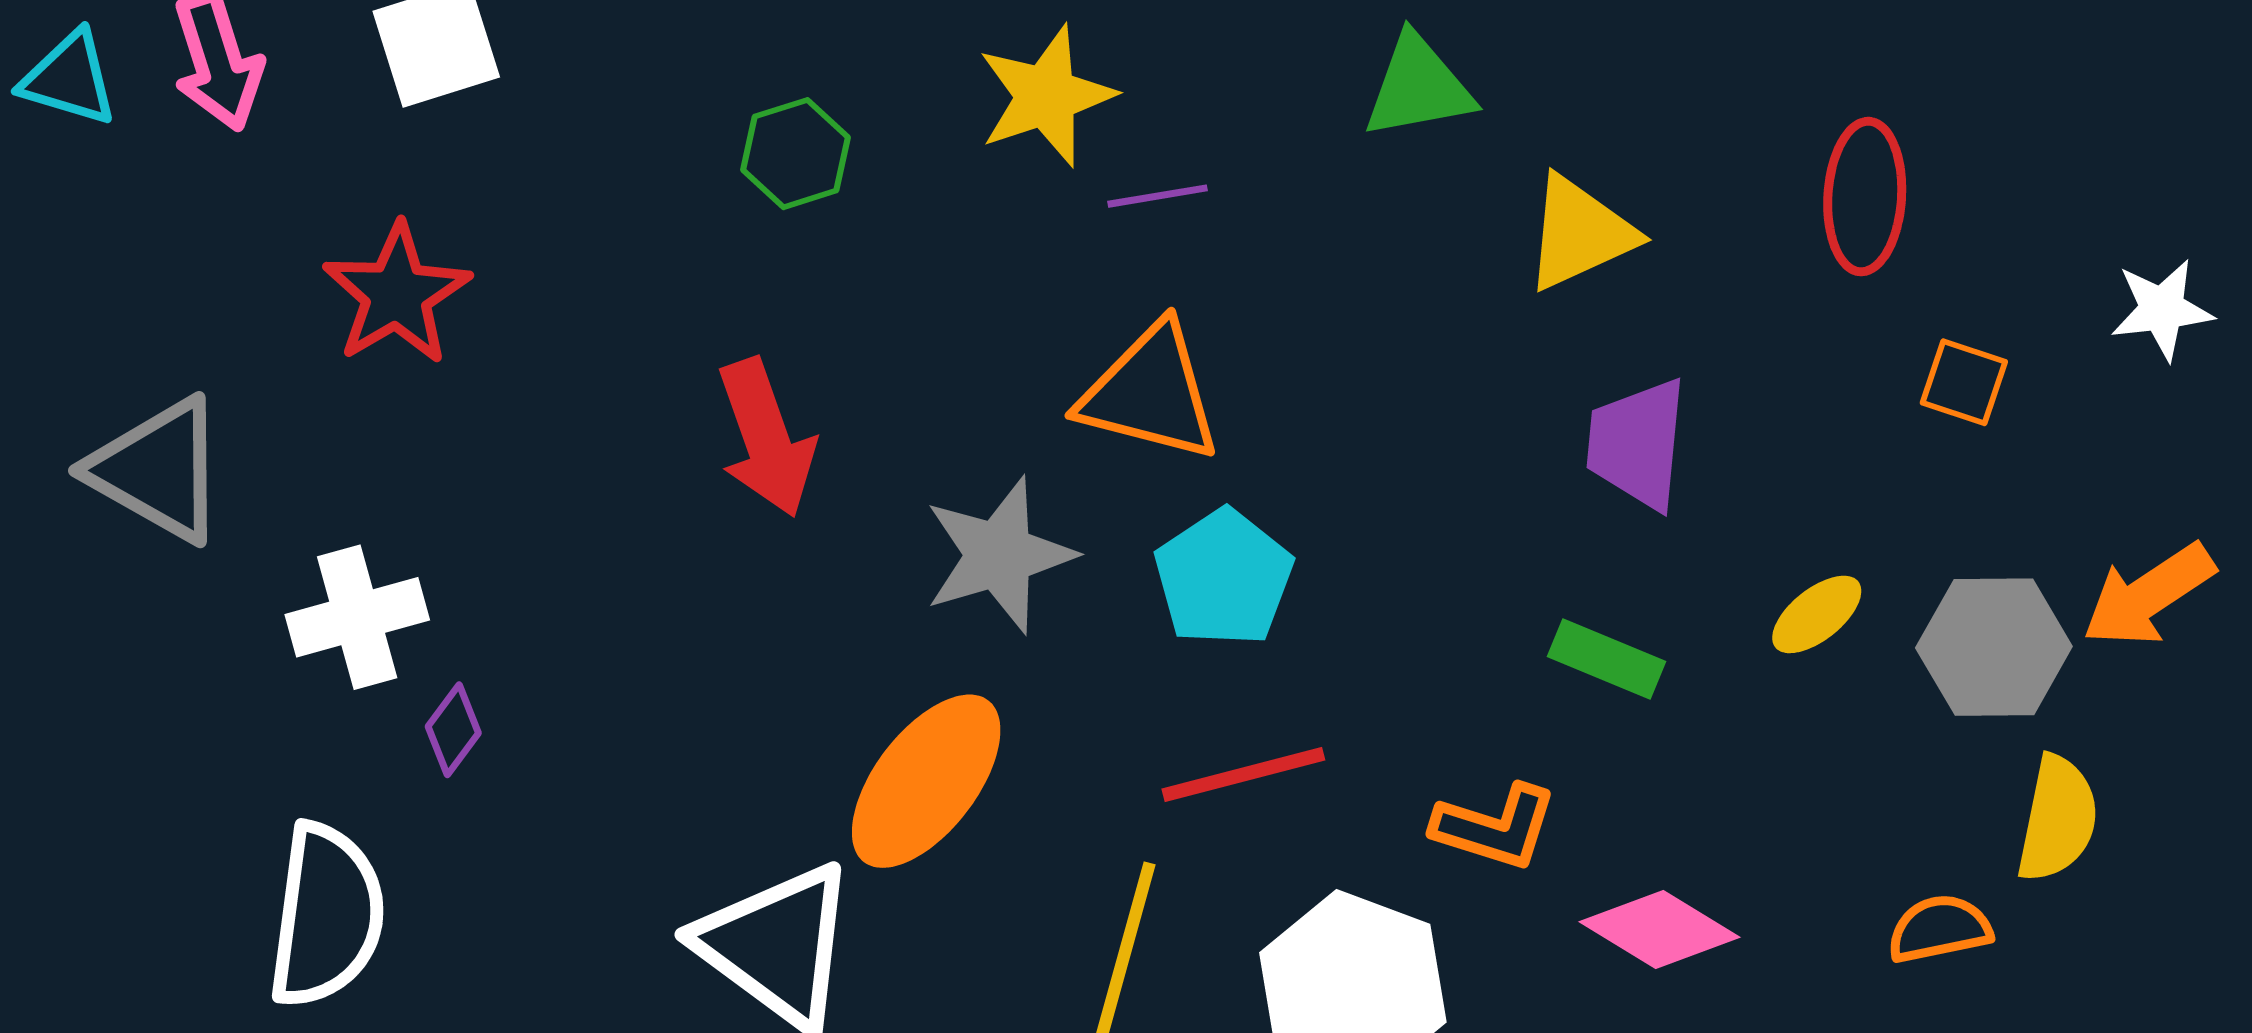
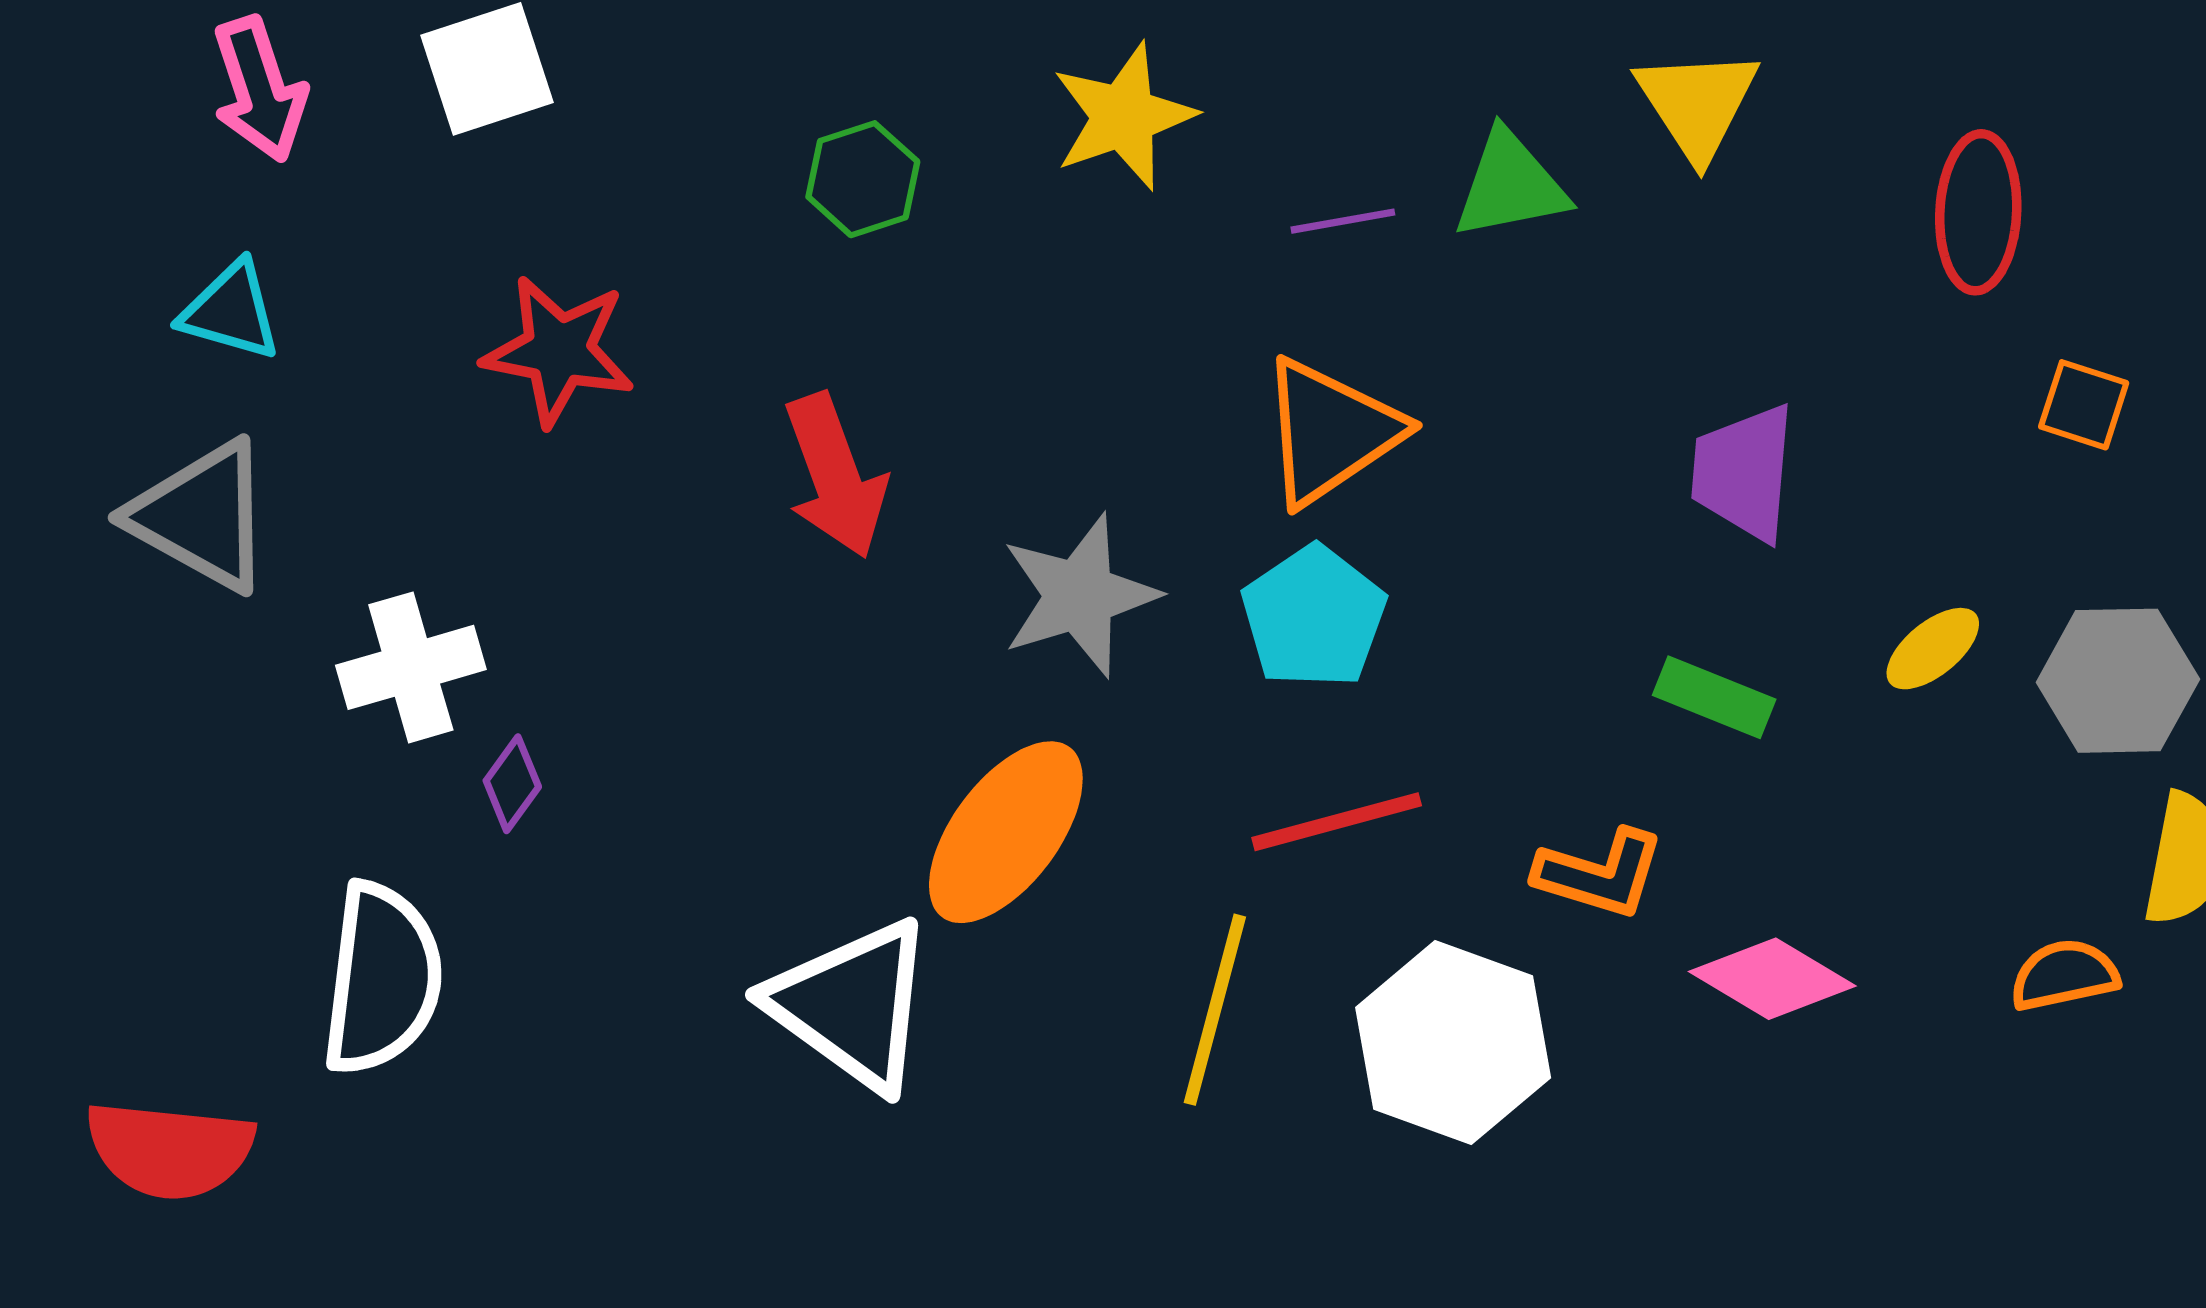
cyan triangle: (69, 79) -> (231, 311), moved
green triangle: (1418, 87) -> (1510, 185), moved
purple line: (1157, 196) -> (1343, 221), moved
yellow triangle: (1580, 233) -> (1697, 104), moved, turned -38
red star: (397, 294) -> (559, 351), moved, turned -30
orange triangle: (1150, 393) -> (1330, 432), moved, turned -48

